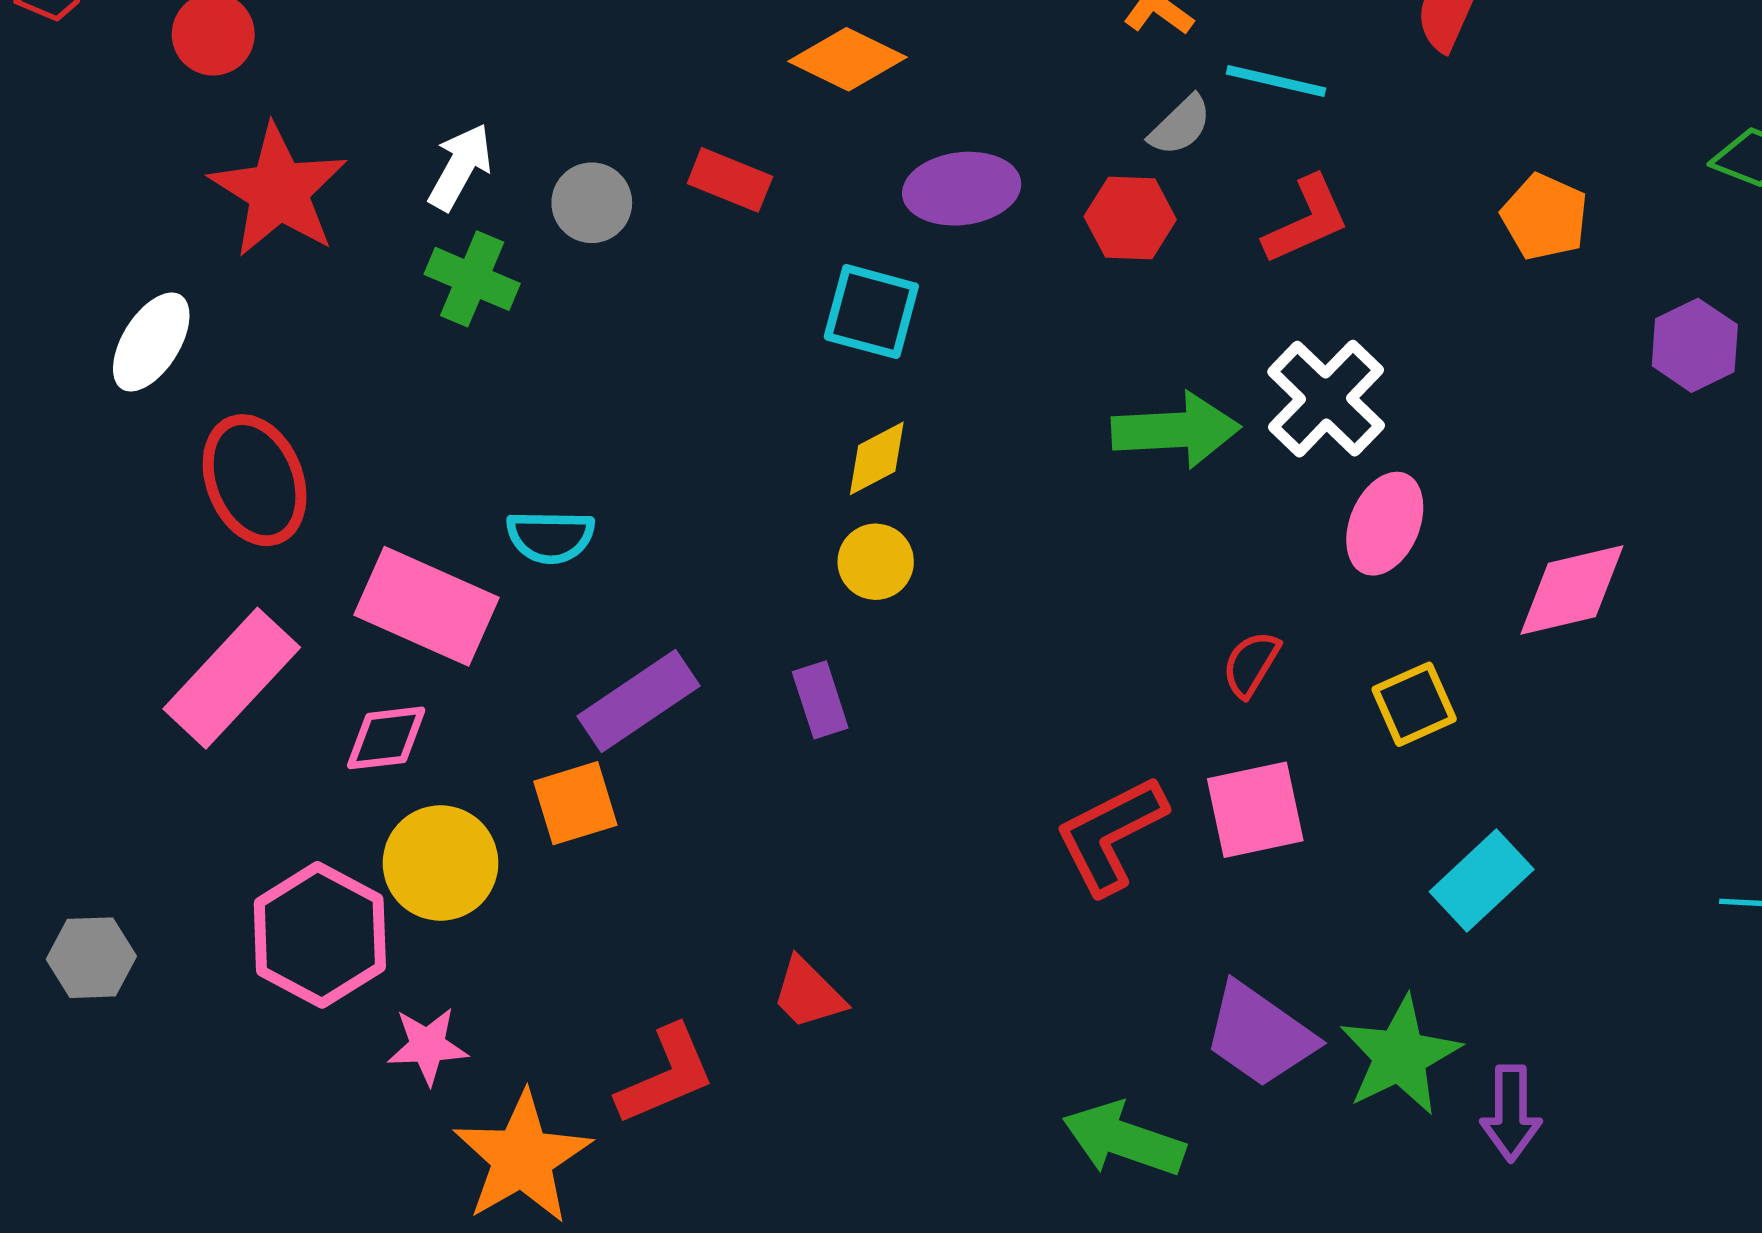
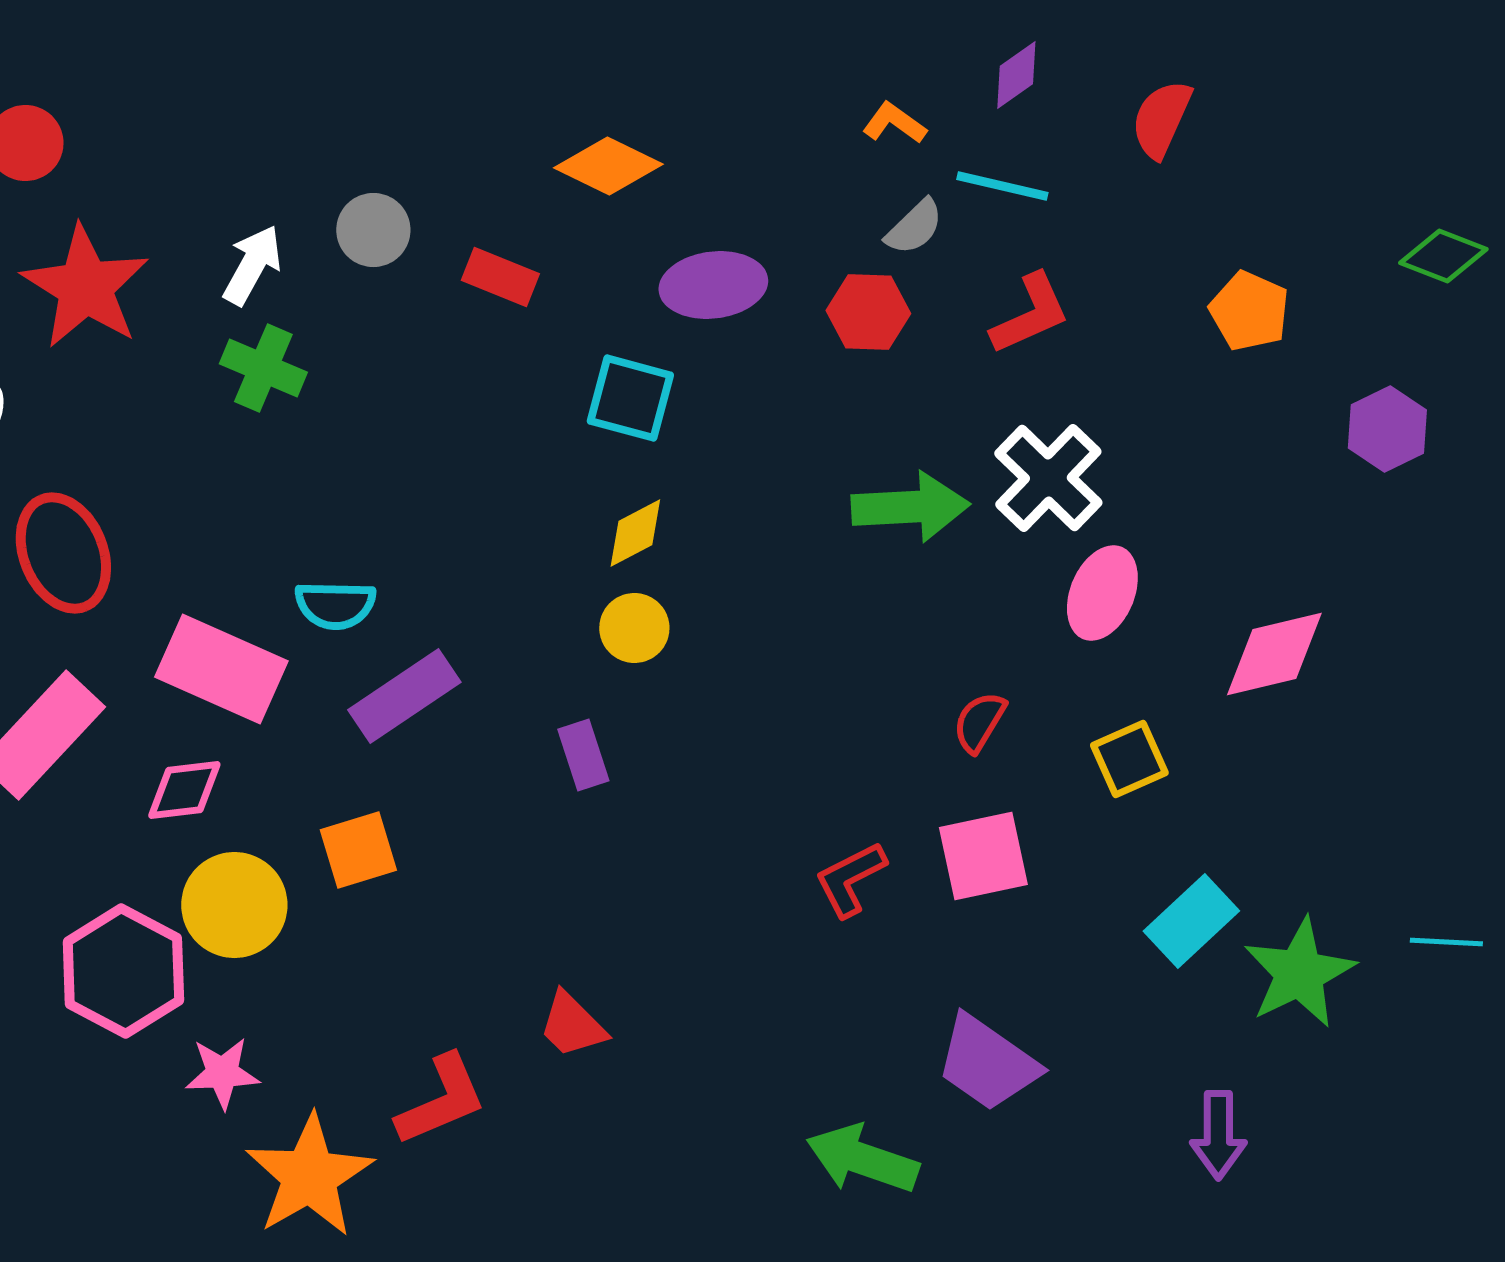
gray circle: (592, 203) -> (373, 230), moved
purple rectangle: (639, 701) -> (404, 696), moved
red L-shape: (1111, 835) -> (850, 879), size x0.7
green star: (1400, 1056) -> (1299, 973), moved

